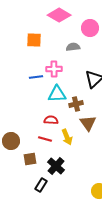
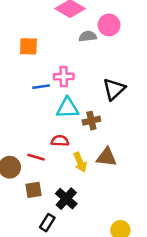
orange square: (34, 40) -> (28, 46), moved
gray semicircle: (73, 47) -> (88, 36), moved
brown triangle: (88, 123) -> (107, 157), moved, turned -48
red line: (45, 139) -> (36, 157), moved

